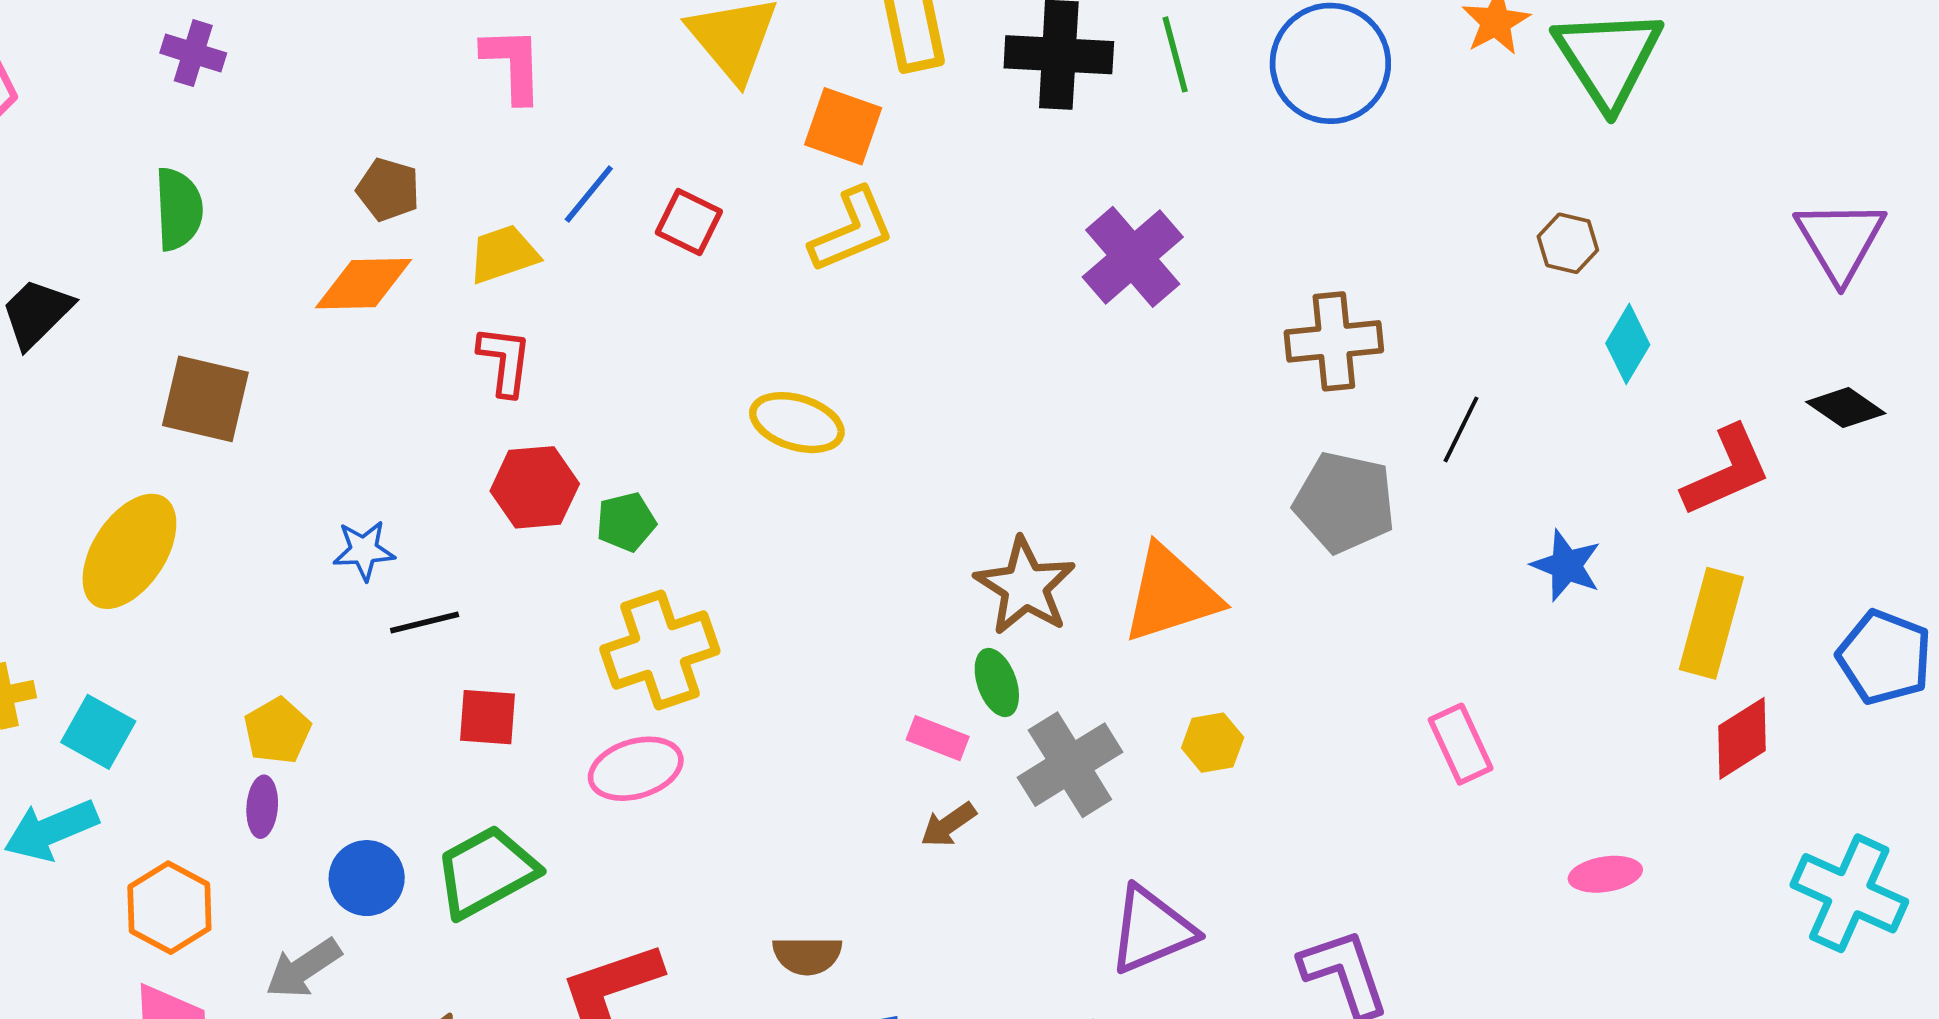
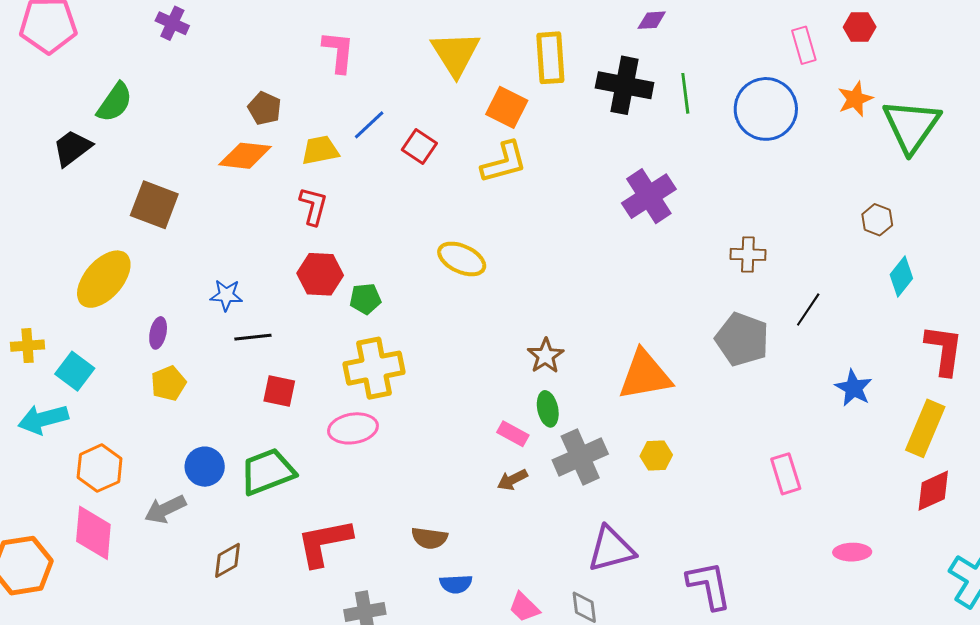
green semicircle: (179, 209) -> (115, 102), moved, turned 30
brown cross: (1334, 341) -> (748, 254), size x0.7
red L-shape: (1726, 471) -> (944, 350), turned -66
brown star: (1025, 586) -> (546, 356), moved, size x0.7
purple ellipse: (262, 807) -> (158, 333), moved

